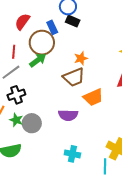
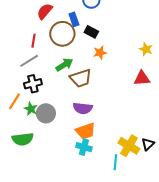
black rectangle: (73, 21) -> (91, 32), moved
green arrow: (38, 60) -> (64, 65), moved
brown trapezoid: (74, 77) -> (81, 78), moved
orange trapezoid: (93, 97) -> (85, 131), moved

